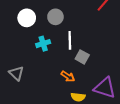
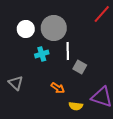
gray circle: (55, 17) -> (54, 28), size x1.6
orange arrow: (68, 76) -> (58, 88), moved

